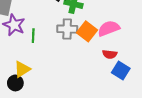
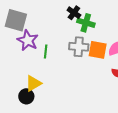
orange square: (87, 31) -> (98, 50), turned -30

